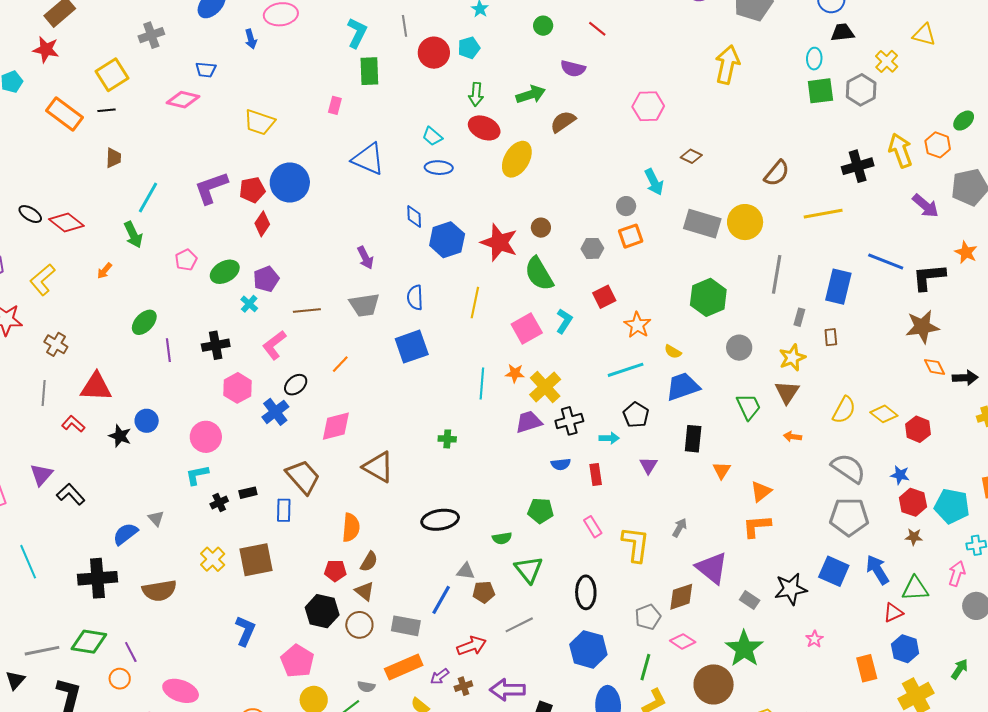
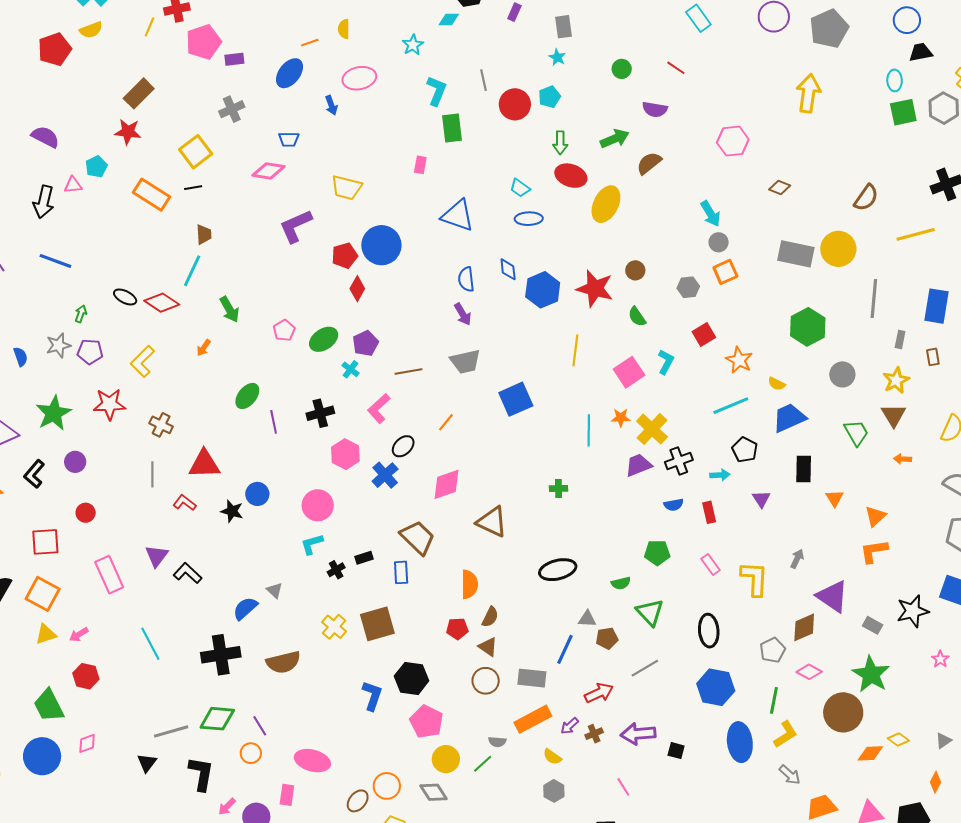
cyan arrow: (654, 182) -> (711, 214), moved
purple L-shape: (211, 188) -> (296, 226), moved
cyan line: (148, 197) -> (192, 271), moved
green semicircle: (539, 274) -> (637, 317), size x0.6
blue semicircle: (415, 298) -> (466, 279), moved
black hexagon: (322, 611) -> (412, 678), moved

